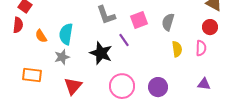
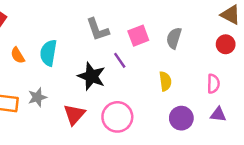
pink semicircle: (201, 48) -> (213, 84), moved
yellow semicircle: (177, 49) -> (165, 81), moved
gray star: (62, 57) -> (37, 97), moved
red triangle: (73, 86) -> (74, 114), moved
purple circle: (158, 87) -> (181, 118), moved

